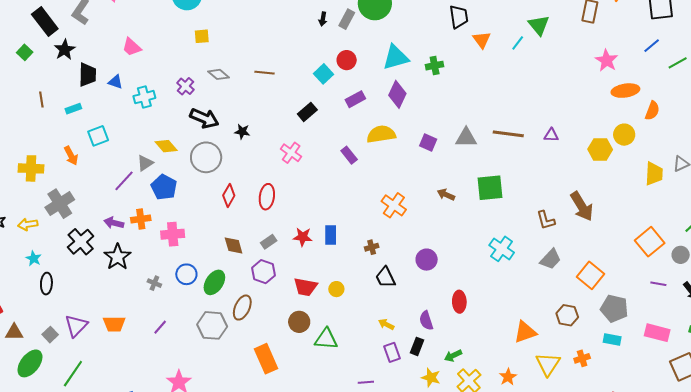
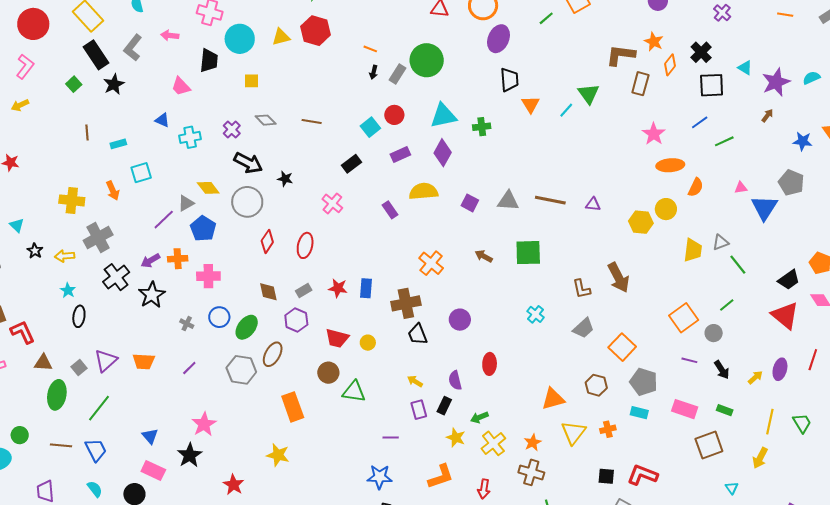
black trapezoid: (87, 75) -> (209, 61), moved
purple arrow: (114, 223) -> (150, 261), turned -48
brown cross: (372, 247) -> (406, 303), size x2.0
cyan cross: (502, 249) -> (535, 314), size x0.7
green ellipse: (30, 363) -> (57, 395), turned -32

